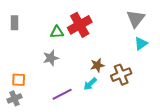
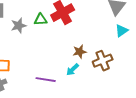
gray star: (51, 58) -> (19, 26), moved
purple line: (62, 94) -> (46, 80), turned 36

